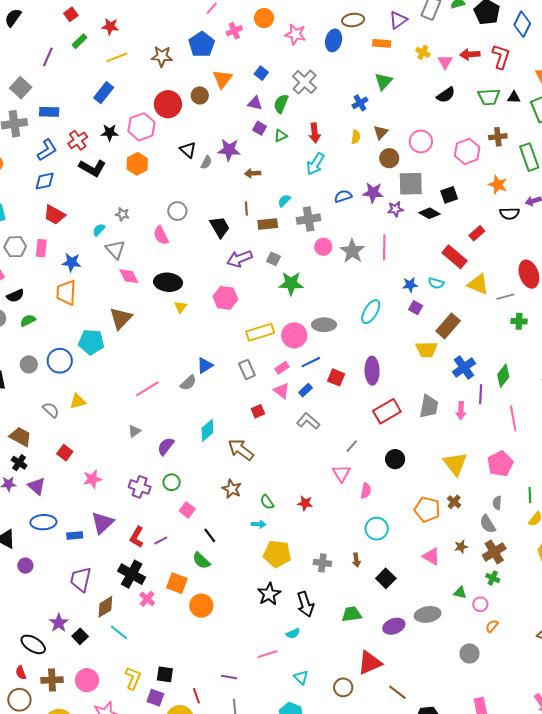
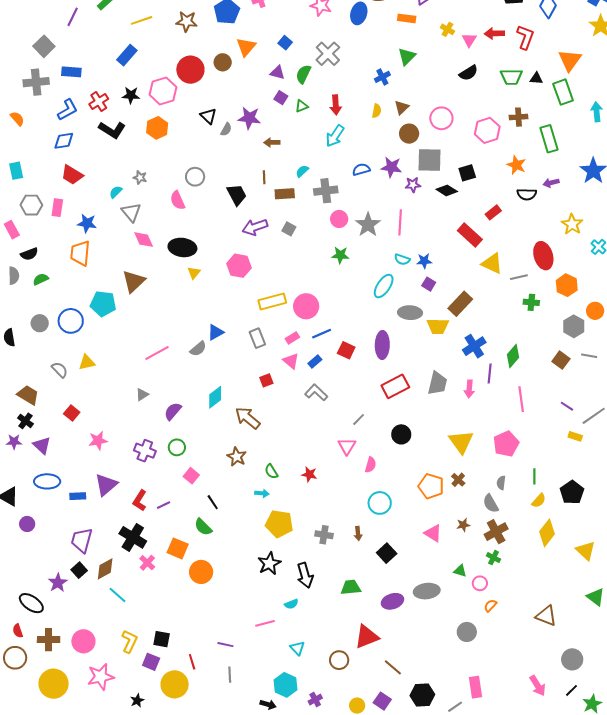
green star: (291, 283) -> (340, 255), moved, size x0.7
cyan semicircle: (436, 283) -> (402, 259), moved
gray ellipse: (324, 325) -> (410, 313), moved
black square: (80, 636) -> (79, 570), moved

